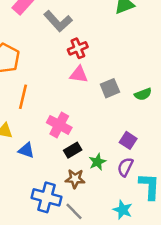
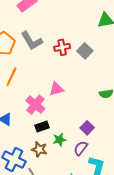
gray L-shape: (58, 21) -> (32, 41), moved
pink triangle: (79, 75) -> (56, 89), moved, turned -35
gray square: (110, 88) -> (85, 51), moved, turned -35

